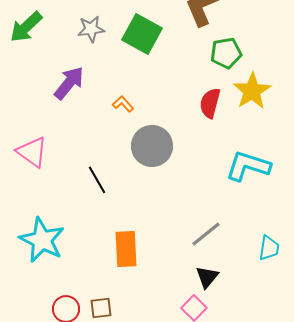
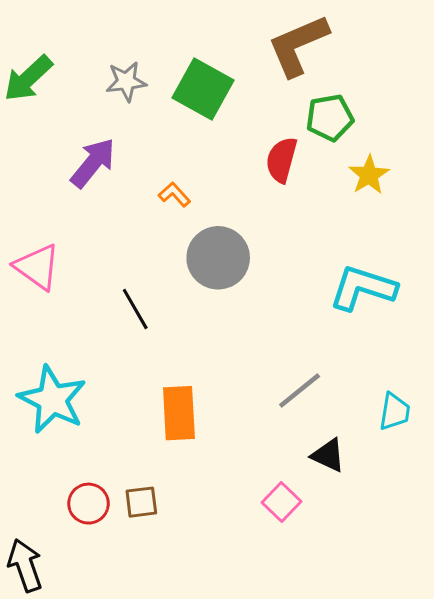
yellow star: (252, 91) -> (369, 175), size x0.7
red semicircle: (210, 103) -> (281, 160), moved
black triangle: (207, 277) -> (328, 455), moved, turned -45

